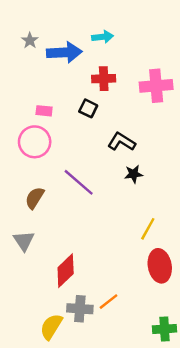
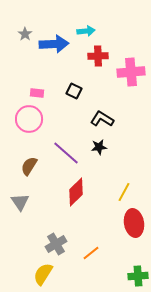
red cross: (104, 79) -> (98, 56), moved
black star: (134, 174) -> (99, 147), moved
red diamond: (66, 271) -> (76, 192), moved
gray cross: (80, 309) -> (56, 244), moved, turned -35

